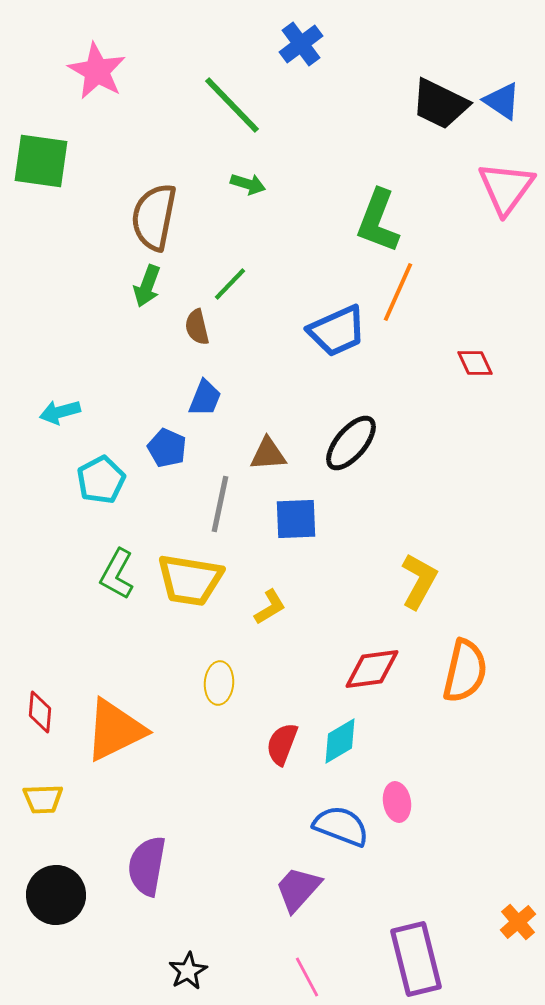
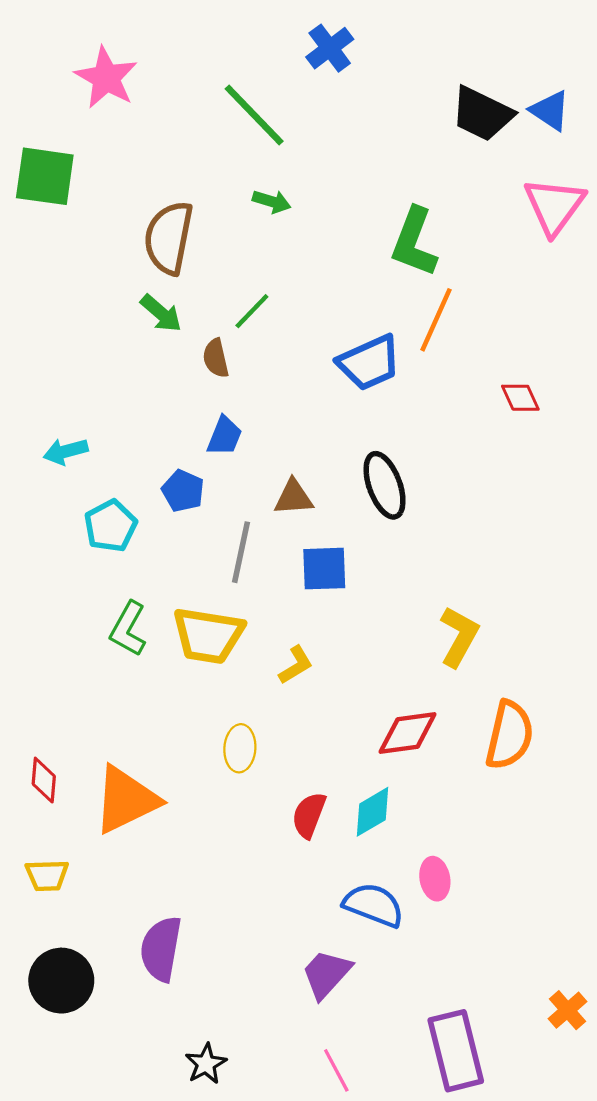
green arrow: (147, 286) -> (161, 313), turned -69
black ellipse: (351, 443) -> (385, 485), turned -60

